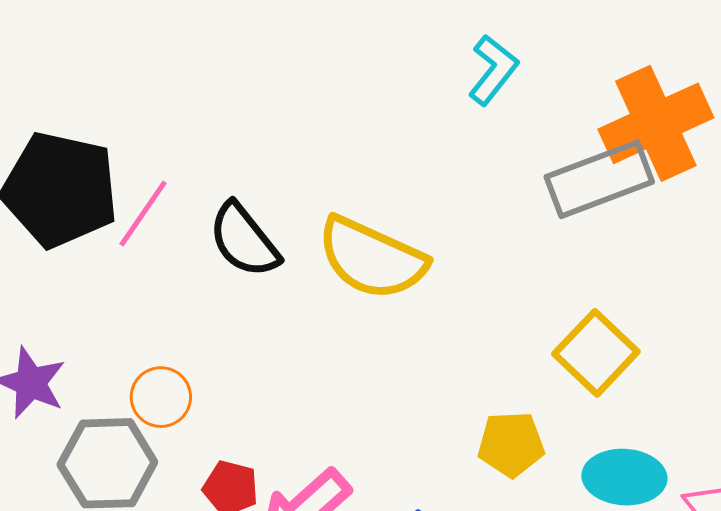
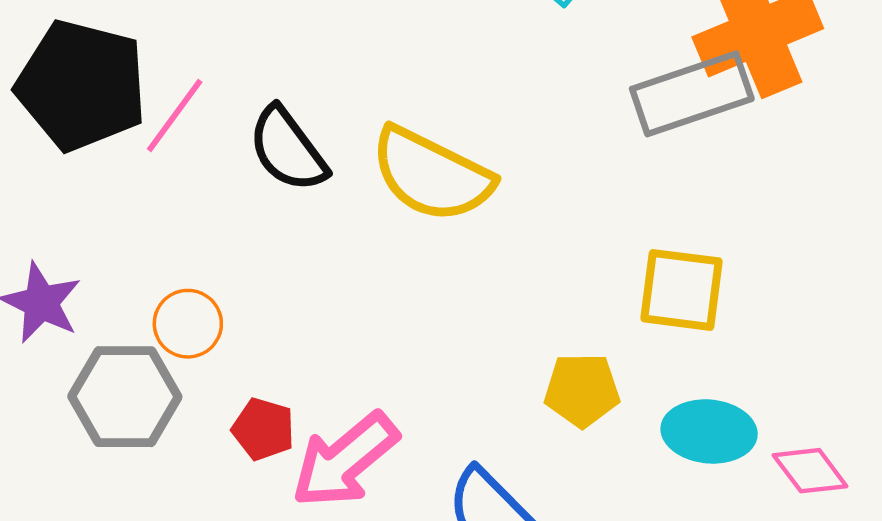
yellow square: (596, 353) -> (682, 290), turned -38

